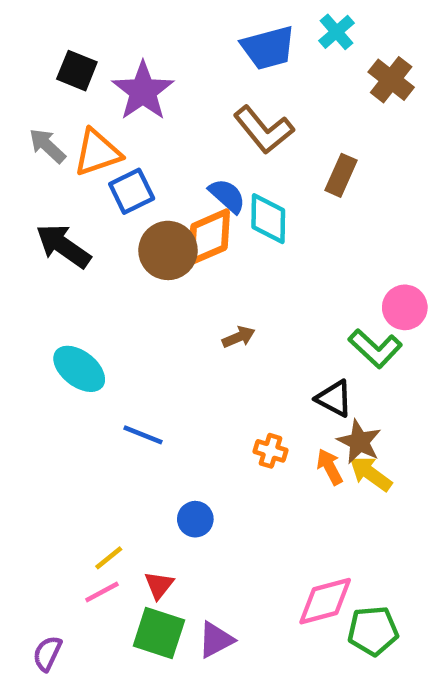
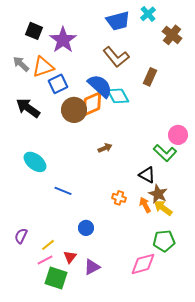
blue semicircle: (227, 196) -> (100, 86), size x1.5
cyan diamond: (268, 219) -> (118, 96), turned -30
green pentagon: (373, 631) -> (164, 241), moved
green square: (159, 633) -> (56, 278), moved
purple triangle: (216, 640) -> (92, 267), moved
purple semicircle: (47, 653) -> (21, 236), moved

